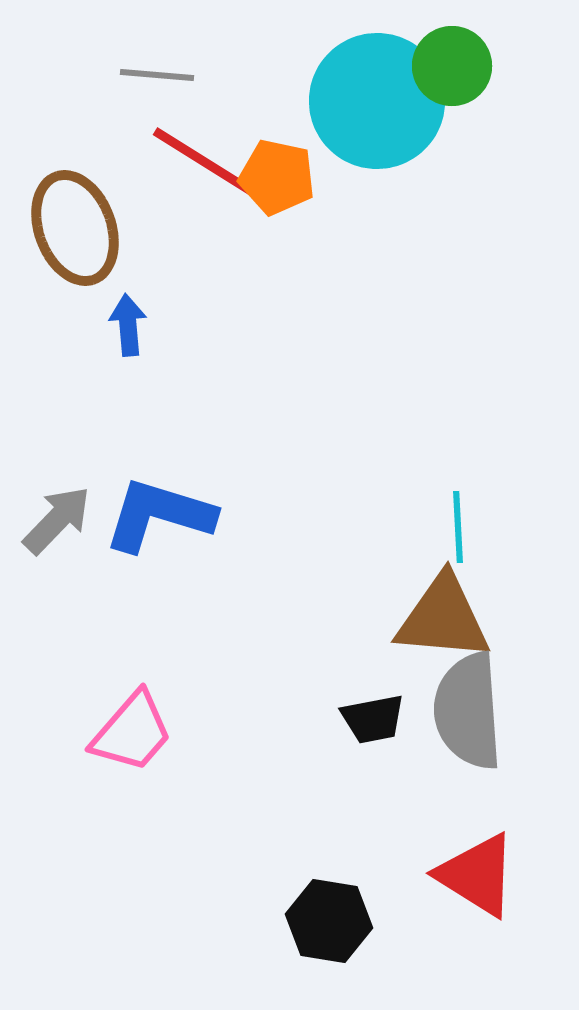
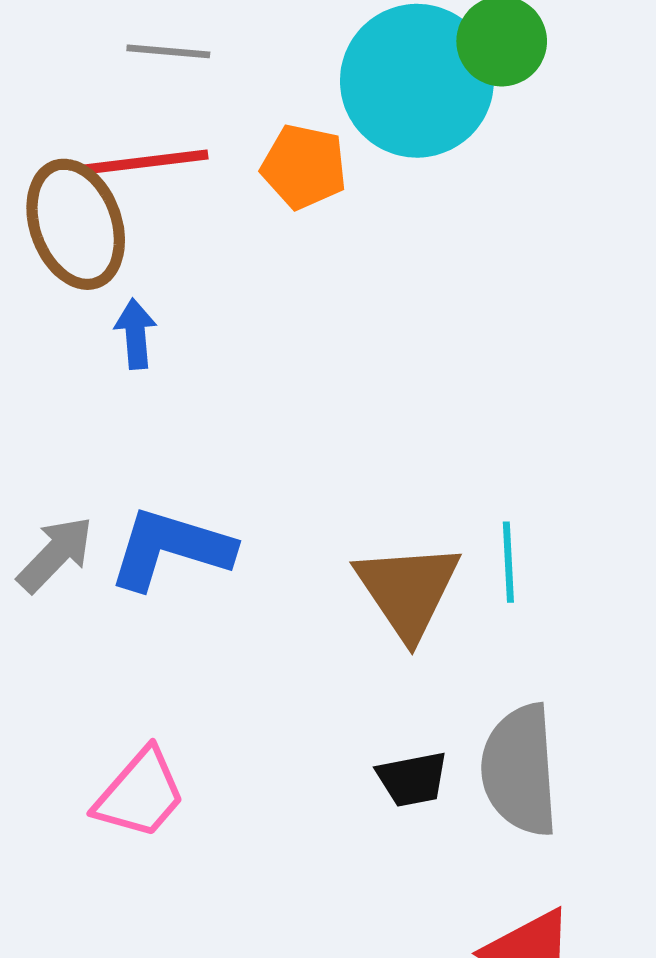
red line: (203, 161) -> (145, 162), moved, turned -39
brown triangle: (443, 618) -> (408, 590), moved, turned 51

